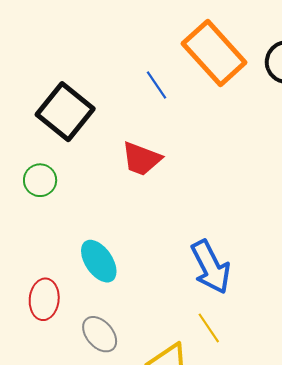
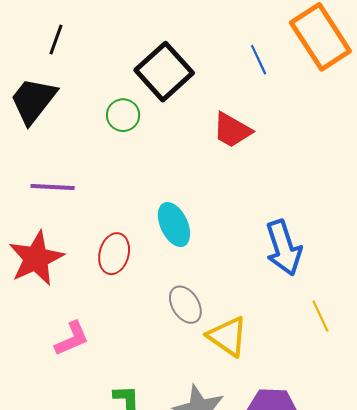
green circle: (40, 180) -> (123, 115), moved
yellow line: (209, 328) -> (320, 316), moved
gray ellipse: (100, 334) -> (185, 305), moved

